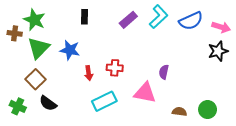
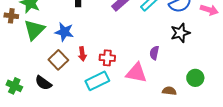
black star: (218, 51) -> (180, 33), moved
red cross: (115, 68) -> (107, 58), moved
brown square: (35, 79) -> (58, 60), moved
green circle: (208, 110) -> (195, 78), moved

